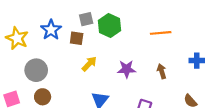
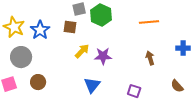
blue star: (51, 30) -> (40, 30), moved
purple star: (127, 69) -> (103, 56), moved
gray circle: (36, 70) -> (21, 57), moved

